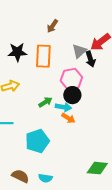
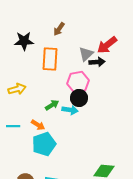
black star: (17, 52) -> (24, 41), moved
black arrow: (90, 59) -> (97, 62), turned -77
orange arrow: (68, 118) -> (38, 125), moved

